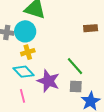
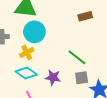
cyan circle: (25, 31) -> (34, 32), moved
purple star: (48, 81) -> (53, 77), size x0.7

